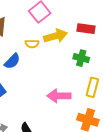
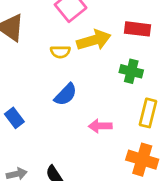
blue semicircle: (12, 61) -> (66, 95), moved
pink arrow: (59, 96) -> (100, 126), size x0.7

